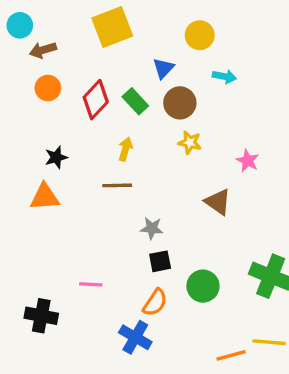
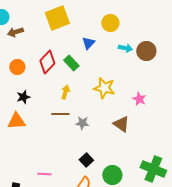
orange circle: (48, 88) -> (17, 67), moved
brown circle: (180, 103) -> (146, 51), moved
yellow star: (190, 142) -> (104, 88), size x1.5
gray star: (152, 228) -> (82, 123), moved
black square: (160, 261) -> (86, 160), turned -32

